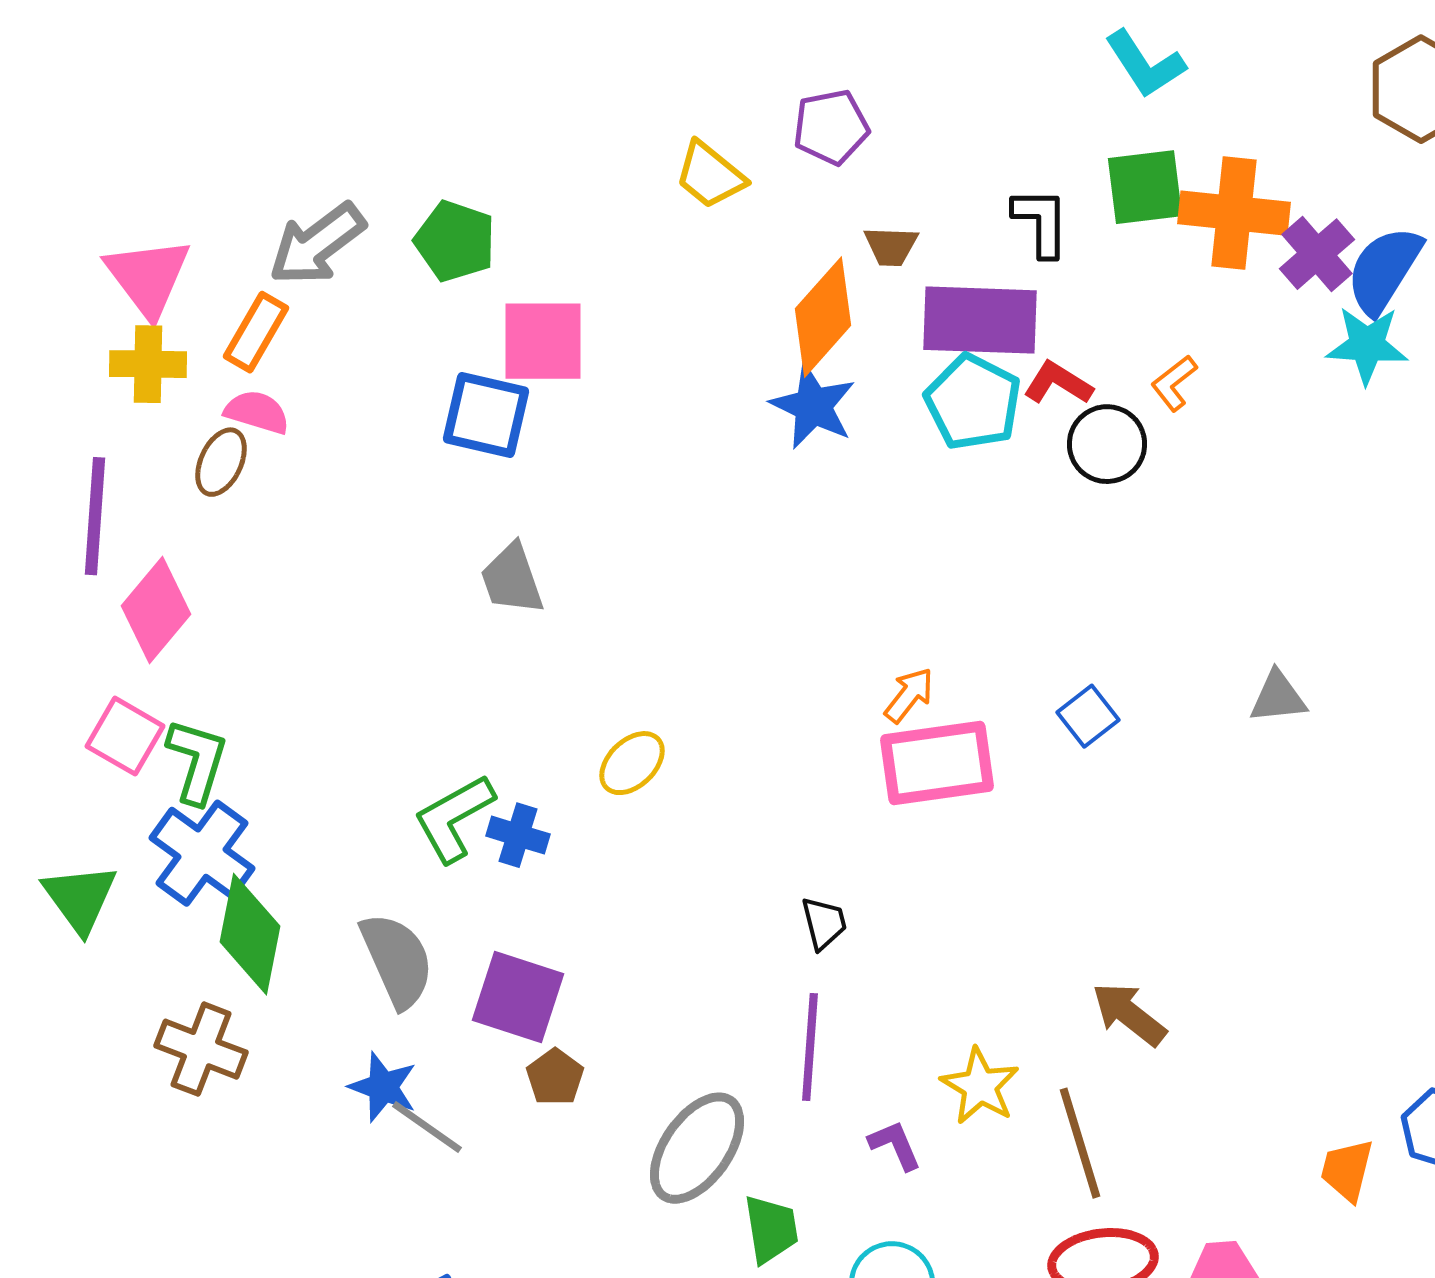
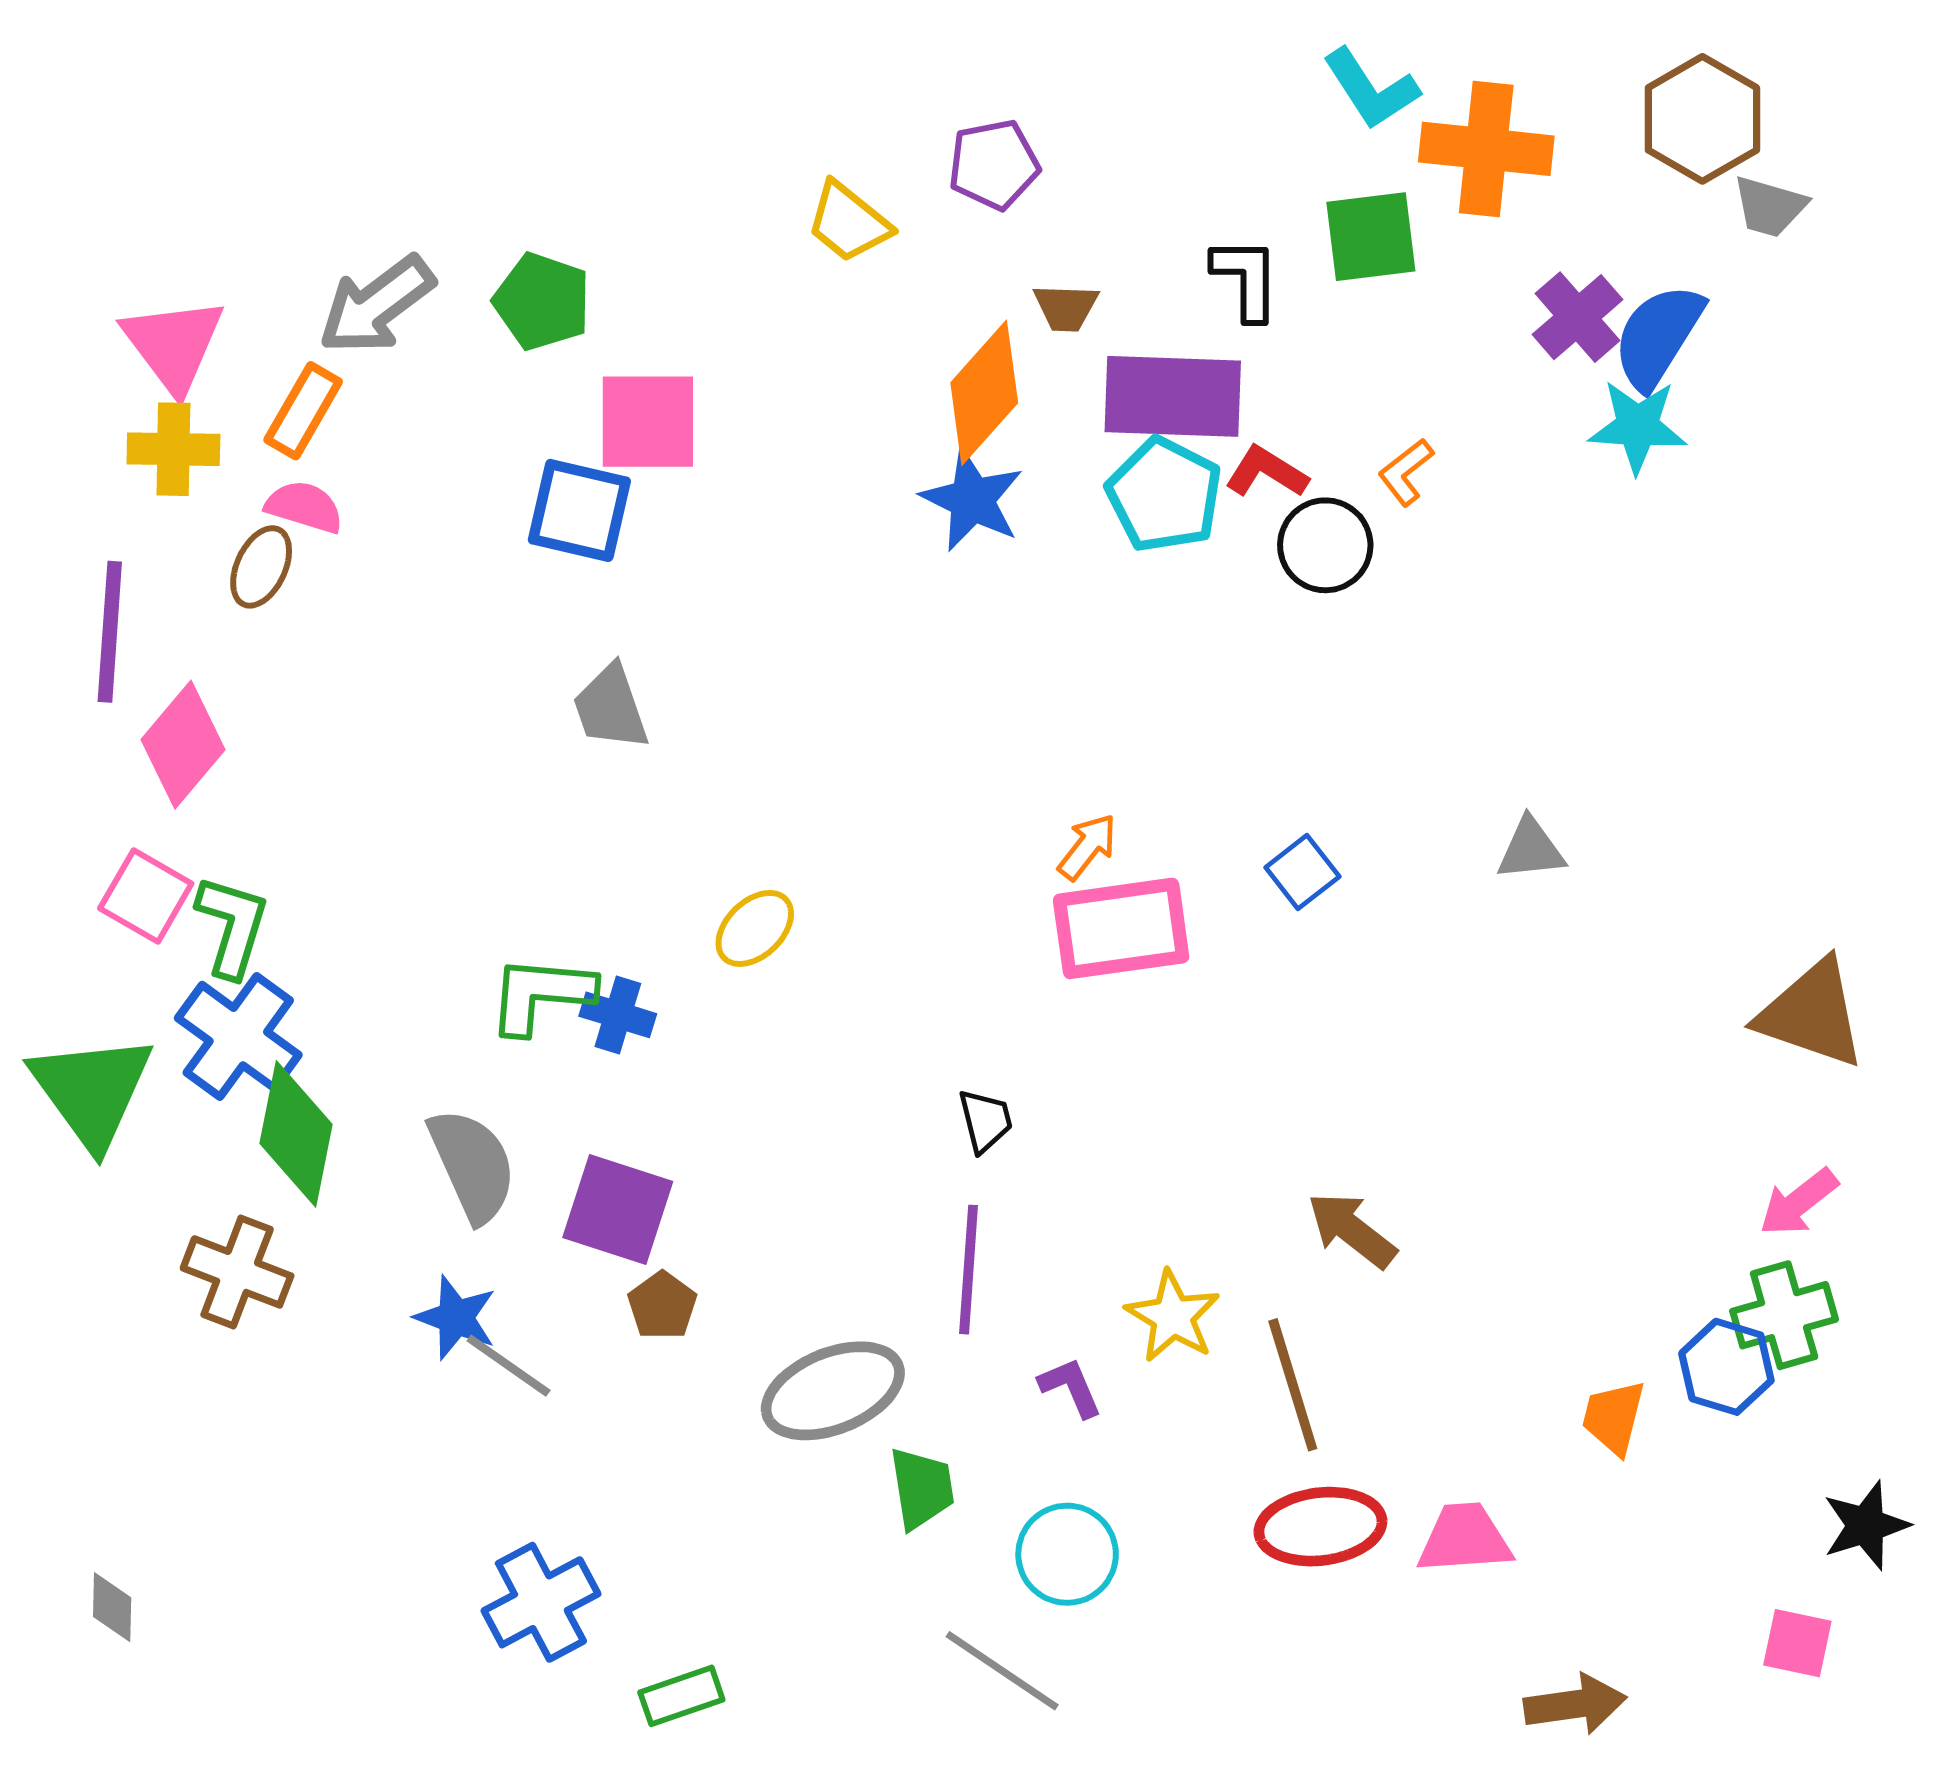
orange cross: (1234, 213) -> (1486, 149), moved
green L-shape: (454, 818) -> (541, 995), turned 34
green triangle: (80, 898) -> (92, 1091), size x1.4
gray ellipse: (697, 1148) -> (833, 1391), turned 33

